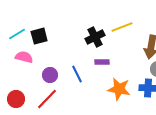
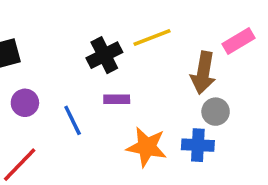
purple circle: (50, 75) -> (25, 103), moved

